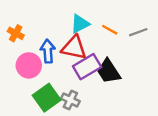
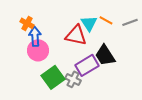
cyan triangle: (80, 24) -> (89, 23), moved, turned -36
blue arrow: (48, 51) -> (35, 36), moved
purple rectangle: (87, 67) -> (87, 65), moved

